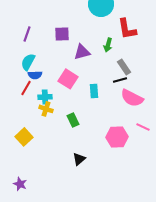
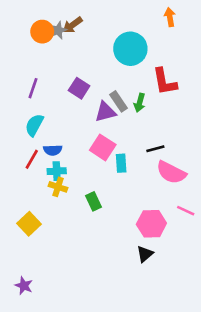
purple square: (62, 34) -> (79, 88), turned 35
gray rectangle: (124, 67) -> (119, 101), moved
blue semicircle: (35, 75) -> (53, 150), moved
pink square: (68, 79) -> (103, 147), moved
black triangle: (79, 159) -> (145, 254), moved

